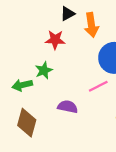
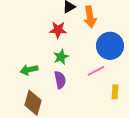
green star: (44, 70) -> (61, 57), moved
purple semicircle: (68, 107) -> (60, 80), moved, turned 66

